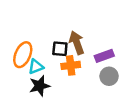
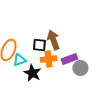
purple rectangle: (104, 56) -> (69, 59), moved
black star: (40, 86) -> (32, 73), moved, turned -30

